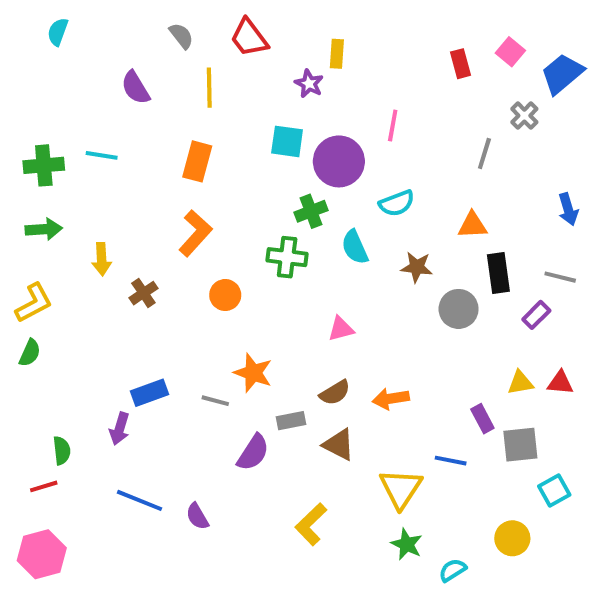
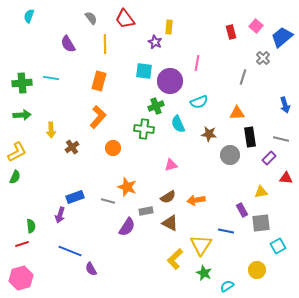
red triangle: (560, 383) -> (286, 178), moved
purple semicircle: (197, 516) -> (91, 269), moved
yellow L-shape: (311, 524) -> (175, 259), moved

